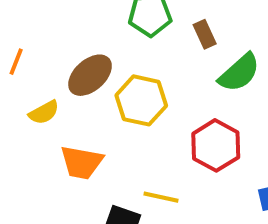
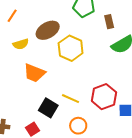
red hexagon: (216, 145) -> (104, 97), moved

